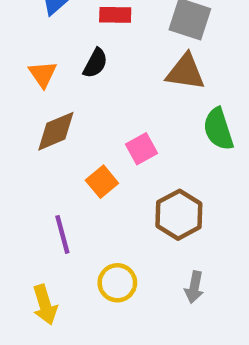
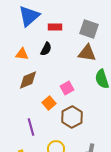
orange triangle: (43, 74) -> (22, 54), turned -48
brown hexagon: (179, 215) -> (72, 117), moved

